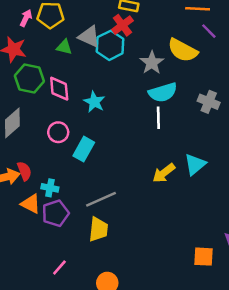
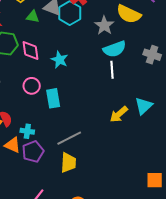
cyan rectangle: (84, 149) -> (53, 98), turned -36

